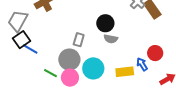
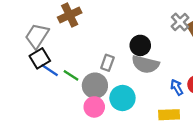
gray semicircle: (111, 39) -> (145, 64), size x1.6
blue arrow: (142, 64) -> (177, 87), moved
yellow rectangle: (125, 72) -> (169, 115), moved
green line: (51, 73) -> (71, 75), moved

